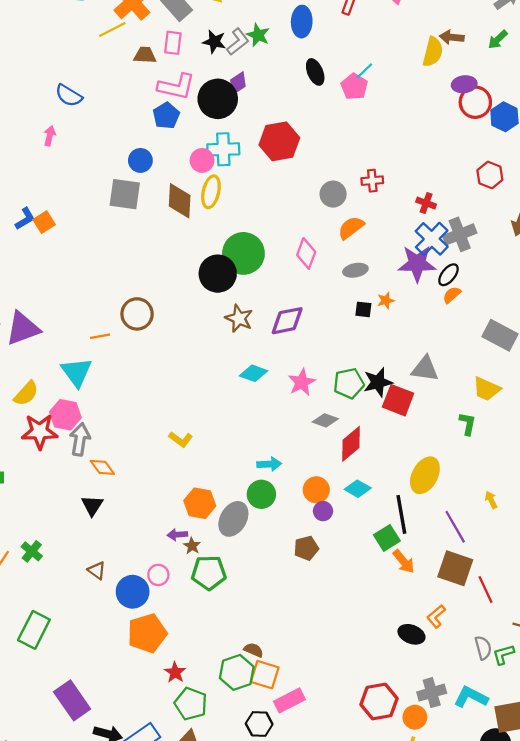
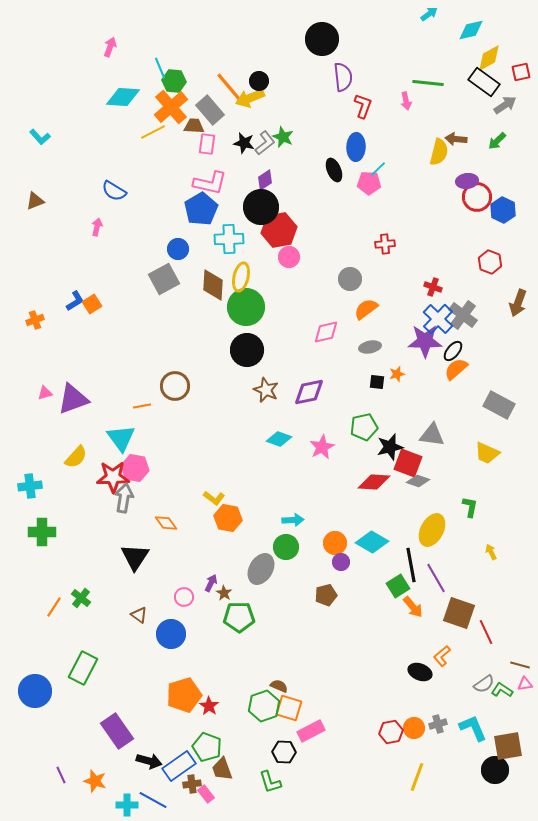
blue ellipse: (302, 22) -> (356, 147), moved
brown trapezoid: (145, 55) -> (194, 126), moved
pink pentagon: (354, 87) -> (369, 183), turned -30
black circle: (218, 99) -> (261, 207), moved
blue pentagon: (166, 116) -> (201, 209), size x1.4
red hexagon: (279, 141) -> (279, 230), moved
cyan cross: (223, 149) -> (229, 239), moved
pink circle: (202, 160) -> (289, 257), moved
red cross: (372, 181) -> (385, 244), moved
gray square: (125, 194) -> (164, 279), turned -36
gray cross: (460, 234) -> (463, 315), turned -32
green circle: (243, 253) -> (246, 307), moved
pink diamond: (306, 253) -> (326, 332), turned 56
orange semicircle: (452, 295) -> (456, 369), size x1.4
green pentagon: (349, 383) -> (364, 427), moved
pink hexagon: (65, 415) -> (135, 468), moved
gray diamond: (325, 420) -> (418, 481), moved
green L-shape: (468, 424) -> (470, 507), moved
red star: (40, 432) -> (113, 477), moved
red diamond: (351, 444) -> (374, 482), moved, turned 44
orange diamond: (102, 467) -> (166, 523), moved
cyan diamond: (358, 489) -> (372, 542), size x1.4
orange hexagon: (200, 503) -> (228, 518), moved
black triangle: (92, 505) -> (135, 557), size x1.4
purple line: (455, 527) -> (436, 578), moved
purple arrow: (177, 535) -> (211, 583), turned 120
pink circle: (158, 575) -> (184, 597), moved
orange pentagon: (147, 633) -> (184, 695), moved
gray semicircle: (483, 648) -> (484, 684), turned 70
green L-shape: (503, 654) -> (502, 690), turned 50
gray cross: (432, 693) -> (438, 724), size x0.7
cyan L-shape: (471, 697) -> (473, 728), turned 40
red hexagon: (379, 702) -> (391, 732), size x0.7
green pentagon: (191, 704) -> (207, 747), moved
orange circle: (415, 717) -> (414, 728), moved

